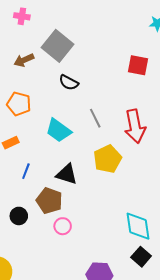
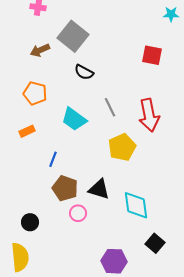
blue line: (26, 171) -> (53, 159), moved
black triangle: (67, 174) -> (99, 189), moved
black circle: (19, 216) -> (30, 222), moved
cyan diamond: (138, 226) -> (136, 205), moved

